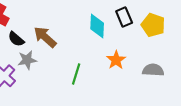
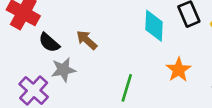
brown arrow: (45, 37) -> (87, 40), size x0.7

